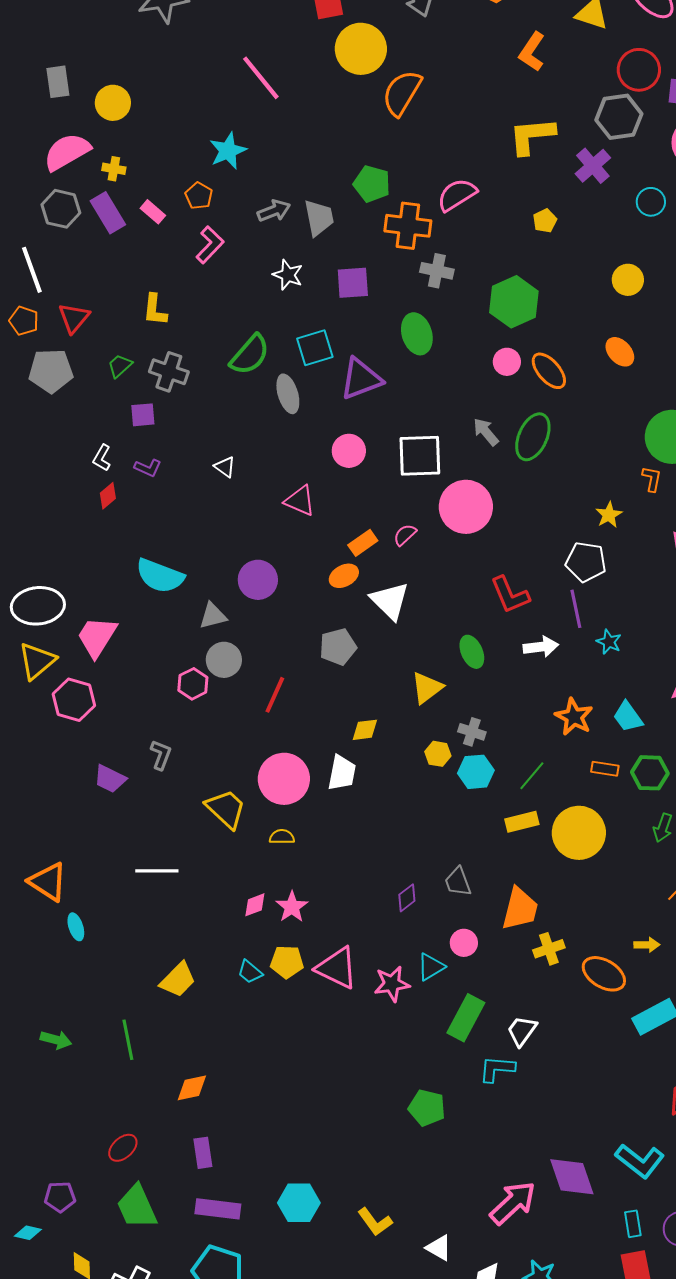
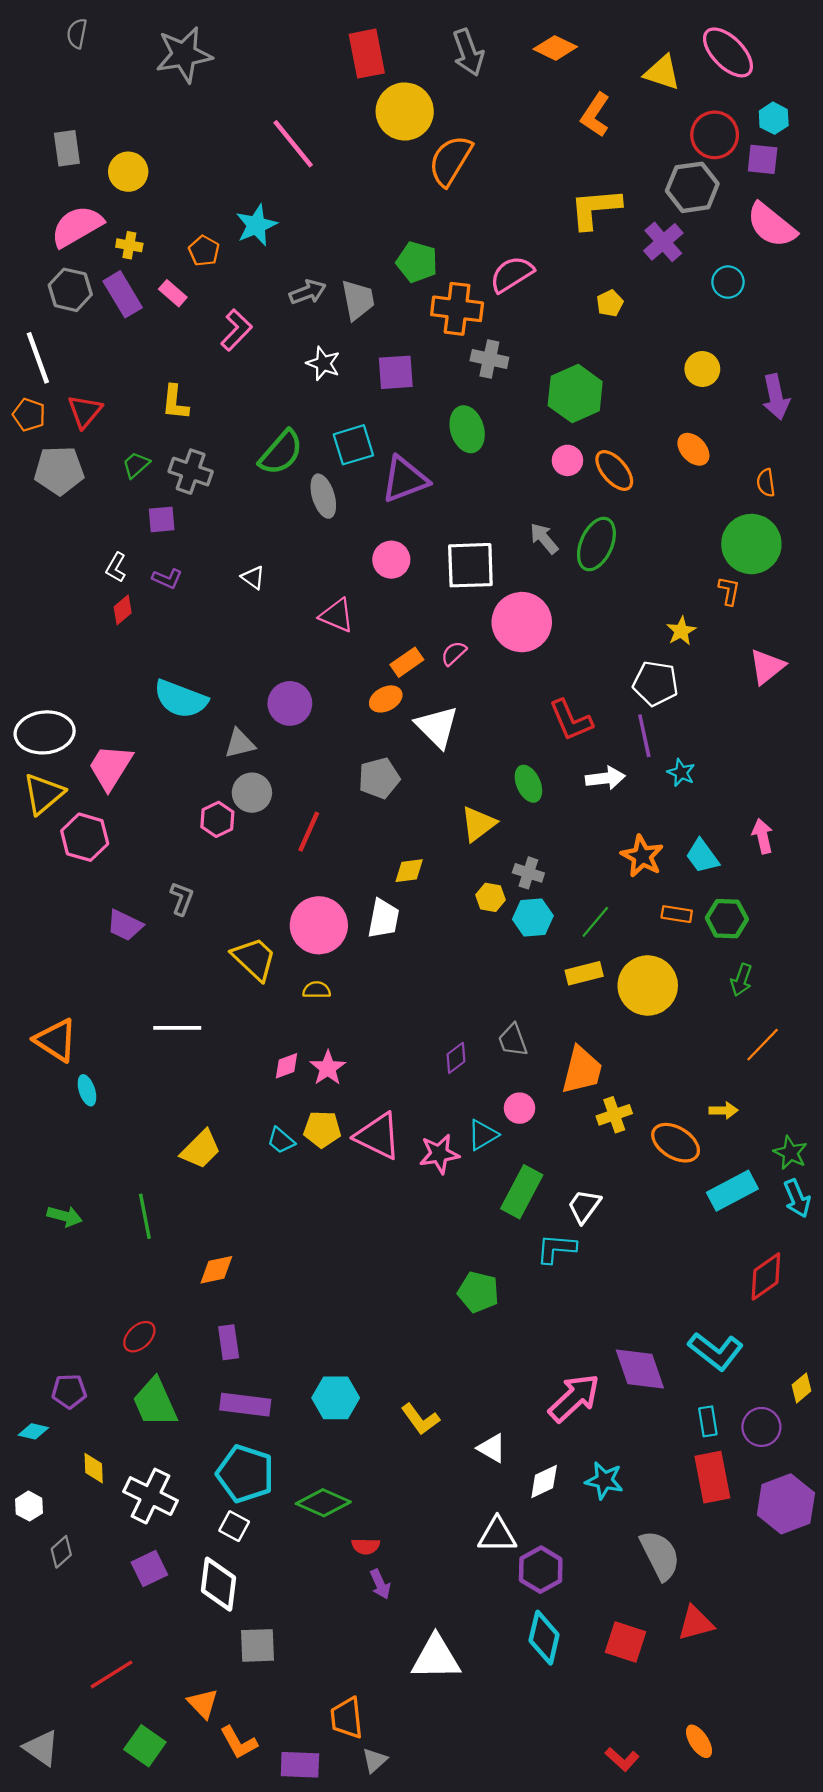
orange pentagon: (199, 196) -> (204, 251), moved

